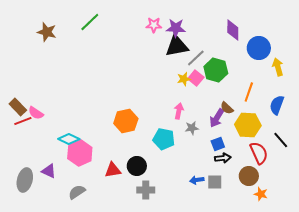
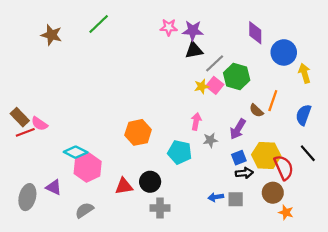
black triangle: (177, 46) -> (194, 50), size x0.7
brown semicircle: (227, 108) -> (256, 111), moved
yellow hexagon: (248, 125) -> (266, 155), moved

